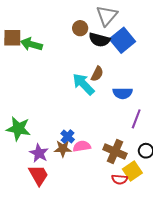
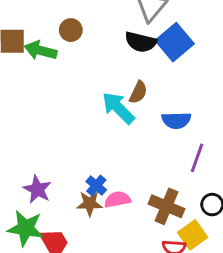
brown circle: (80, 28) -> (71, 30), moved
green star: (18, 129) -> (26, 228), moved
purple star: (39, 153) -> (37, 189), moved

